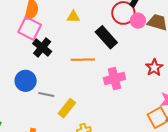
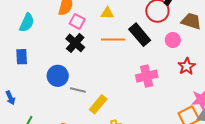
pink circle: (138, 21) -> (173, 40), moved
pink square: (30, 28) -> (77, 21), moved, size x0.7
orange line: (83, 60) -> (113, 40), moved

